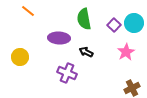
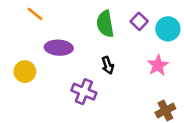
purple square: (114, 25) -> (139, 21), moved
purple ellipse: (59, 38) -> (59, 48), moved
black arrow: (86, 52) -> (108, 65), turned -136

